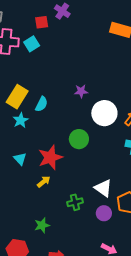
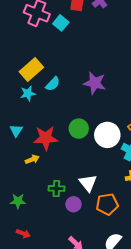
cyan square: (32, 44) -> (61, 23), turned -35
purple star: (81, 91) -> (95, 83), size x1.6
white circle: (104, 113) -> (107, 135), moved
purple circle: (104, 213) -> (73, 204), moved

